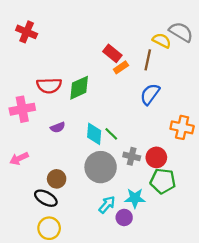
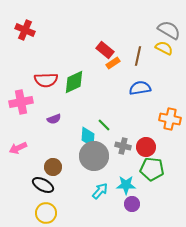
yellow semicircle: (162, 41) -> (164, 48), moved
blue semicircle: (150, 94) -> (140, 88), turned 45
cyan diamond: (94, 134) -> (88, 137), moved
purple circle: (124, 217) -> (132, 204), moved

